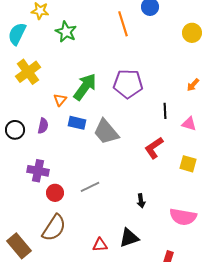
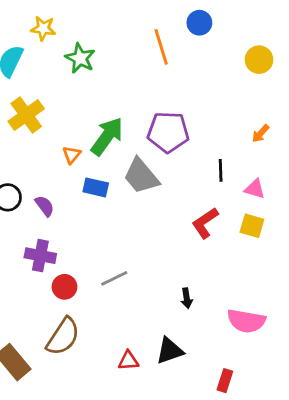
purple semicircle: (43, 126) -> (45, 206), moved, turned -49
gray trapezoid: (106, 132) -> (141, 176), moved
yellow square: (188, 164) -> (252, 226), moved

